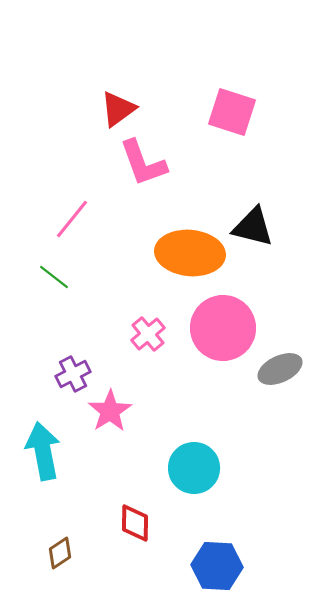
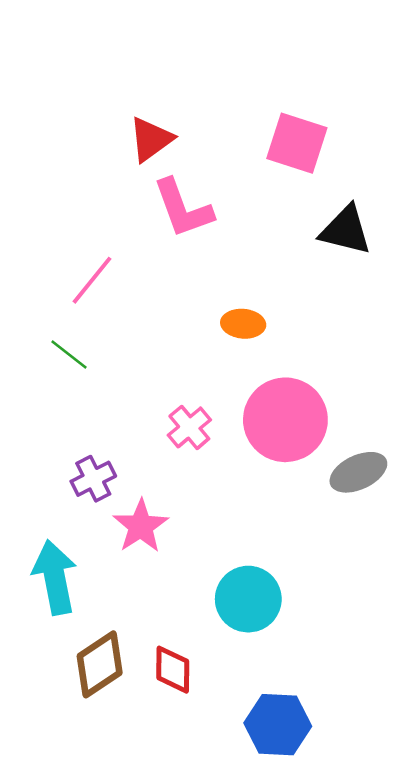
black triangle: (253, 227) -> (346, 230), moved
orange ellipse: (190, 253) -> (243, 324), size x0.5
brown diamond: (60, 553) -> (100, 664), moved, size x1.6

